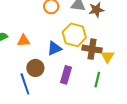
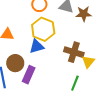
yellow hexagon: (74, 35) -> (43, 29), moved
purple rectangle: (66, 75) -> (29, 75), moved

